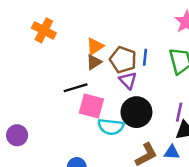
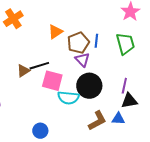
orange cross: (44, 30) -> (13, 19), turned 30
brown pentagon: (123, 60) -> (78, 43), turned 30
brown triangle: (94, 62) -> (23, 71), moved

